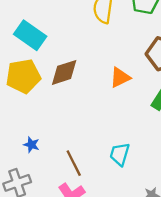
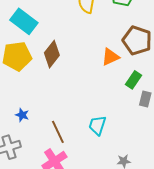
brown diamond: (64, 72) -> (52, 54), turned -36
orange triangle: (120, 78) -> (110, 57), moved

